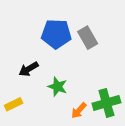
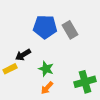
yellow rectangle: (14, 104) -> (10, 69), moved
orange arrow: (79, 110) -> (47, 88), moved

